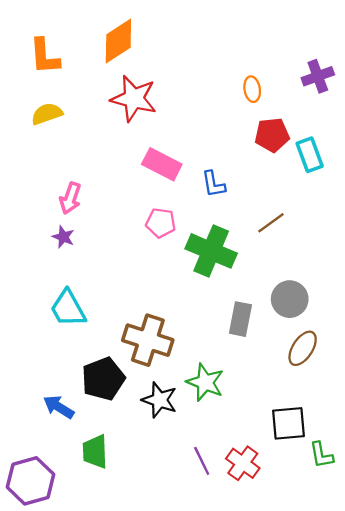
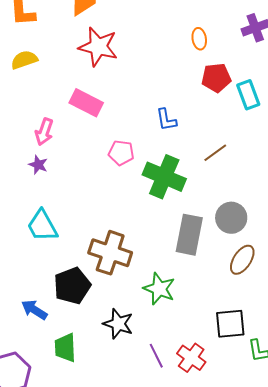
pink rectangle: (162, 164) -> (86, 103), moved
gray rectangle: (240, 319) -> (189, 235), size x1.4
black star: (160, 400) -> (118, 324), moved

